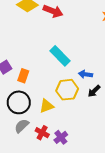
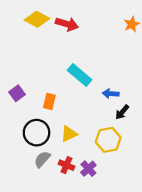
orange rectangle: (23, 76) -> (49, 101), moved
yellow hexagon: (67, 90) -> (108, 140), moved

